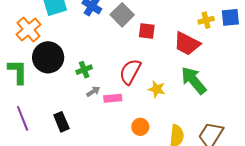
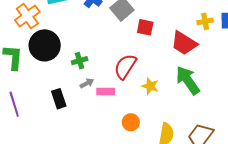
black rectangle: (61, 122) -> (59, 99), moved

